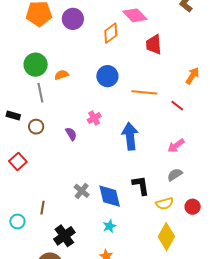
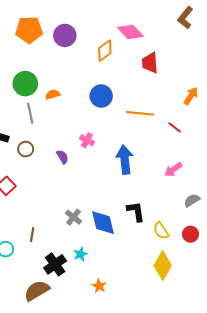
pink cross: (94, 118) -> (87, 140), turned -32
gray semicircle: (175, 175) -> (192, 200), moved
yellow semicircle: (165, 204) -> (161, 231), turned 72
cyan star: (109, 226) -> (80, 254), moved

